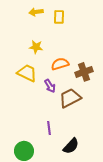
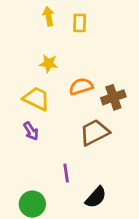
yellow arrow: (36, 12) -> (49, 16), turned 88
purple arrow: (50, 86) -> (31, 131), moved

